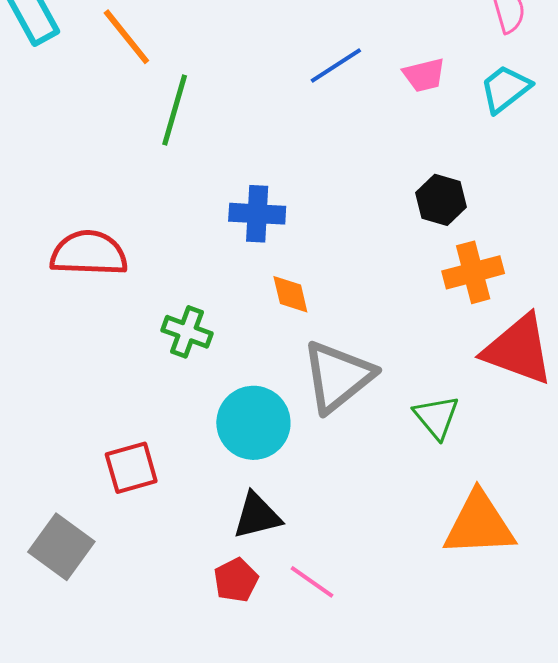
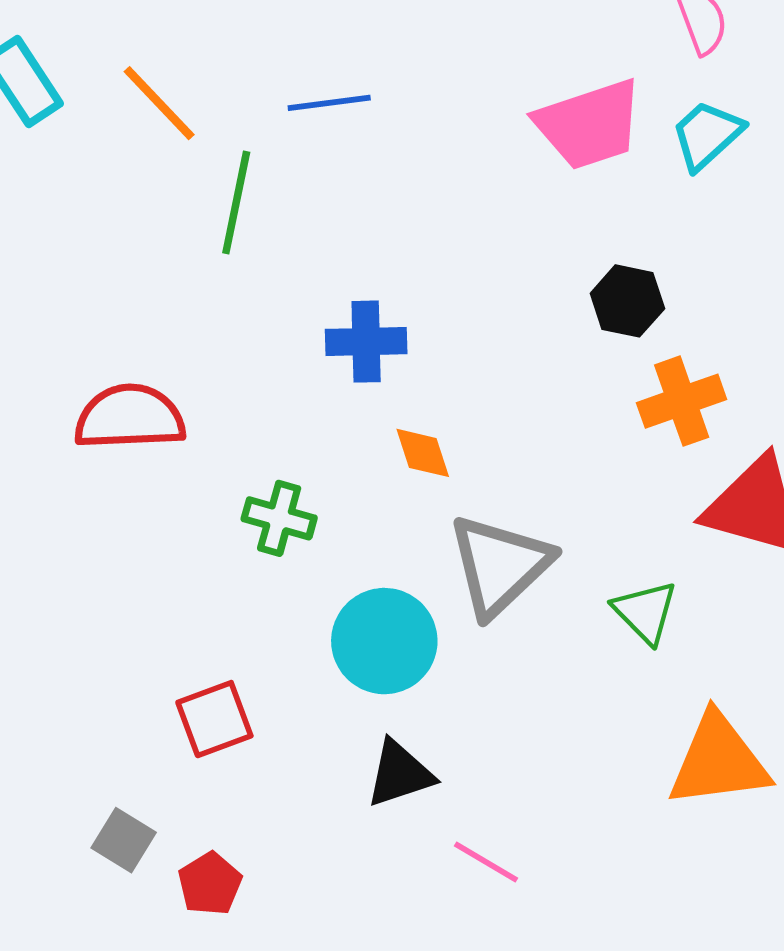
blue line: (336, 65) -> (329, 103), moved, turned 30
pink trapezoid: (424, 75) -> (589, 124), size x1.8
gray square: (61, 547) -> (124, 840), size x0.7
red pentagon: (236, 580) -> (210, 884), moved

